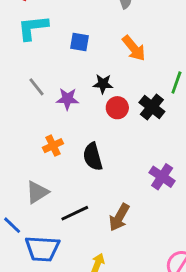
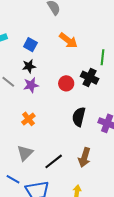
blue square: (80, 42) -> (30, 45), turned 32
black star: (103, 84) -> (29, 66), moved
black semicircle: (93, 157) -> (79, 117), moved, turned 42

